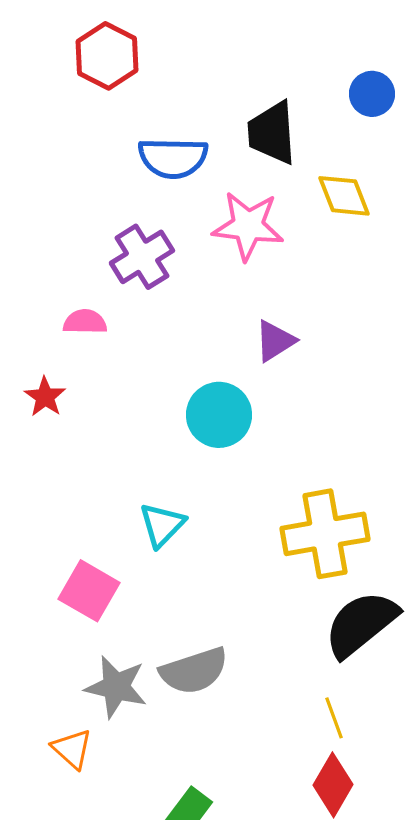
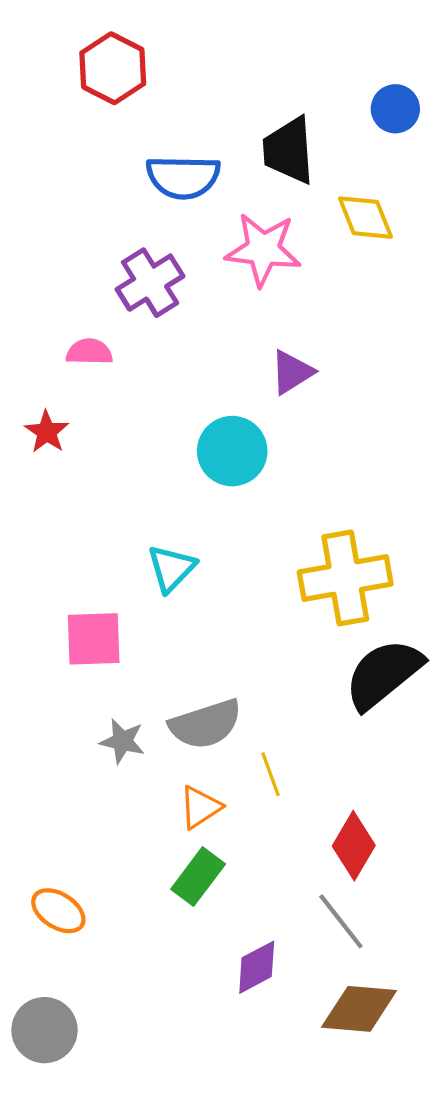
pink square: (89, 591) -> (94, 639), turned -32
gray star: (116, 687) -> (122, 741), size x0.7
yellow line: (334, 718) -> (271, 774), moved
orange triangle: (72, 749) -> (200, 807), moved, turned 45

